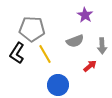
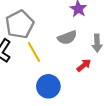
gray pentagon: (32, 29) -> (20, 24), turned -30

